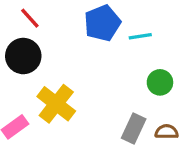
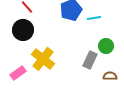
gray rectangle: (134, 128) -> (90, 60), moved

